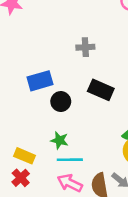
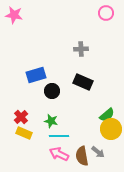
gray cross: (85, 47) -> (81, 49), moved
red cross: (21, 178) -> (21, 117), moved

